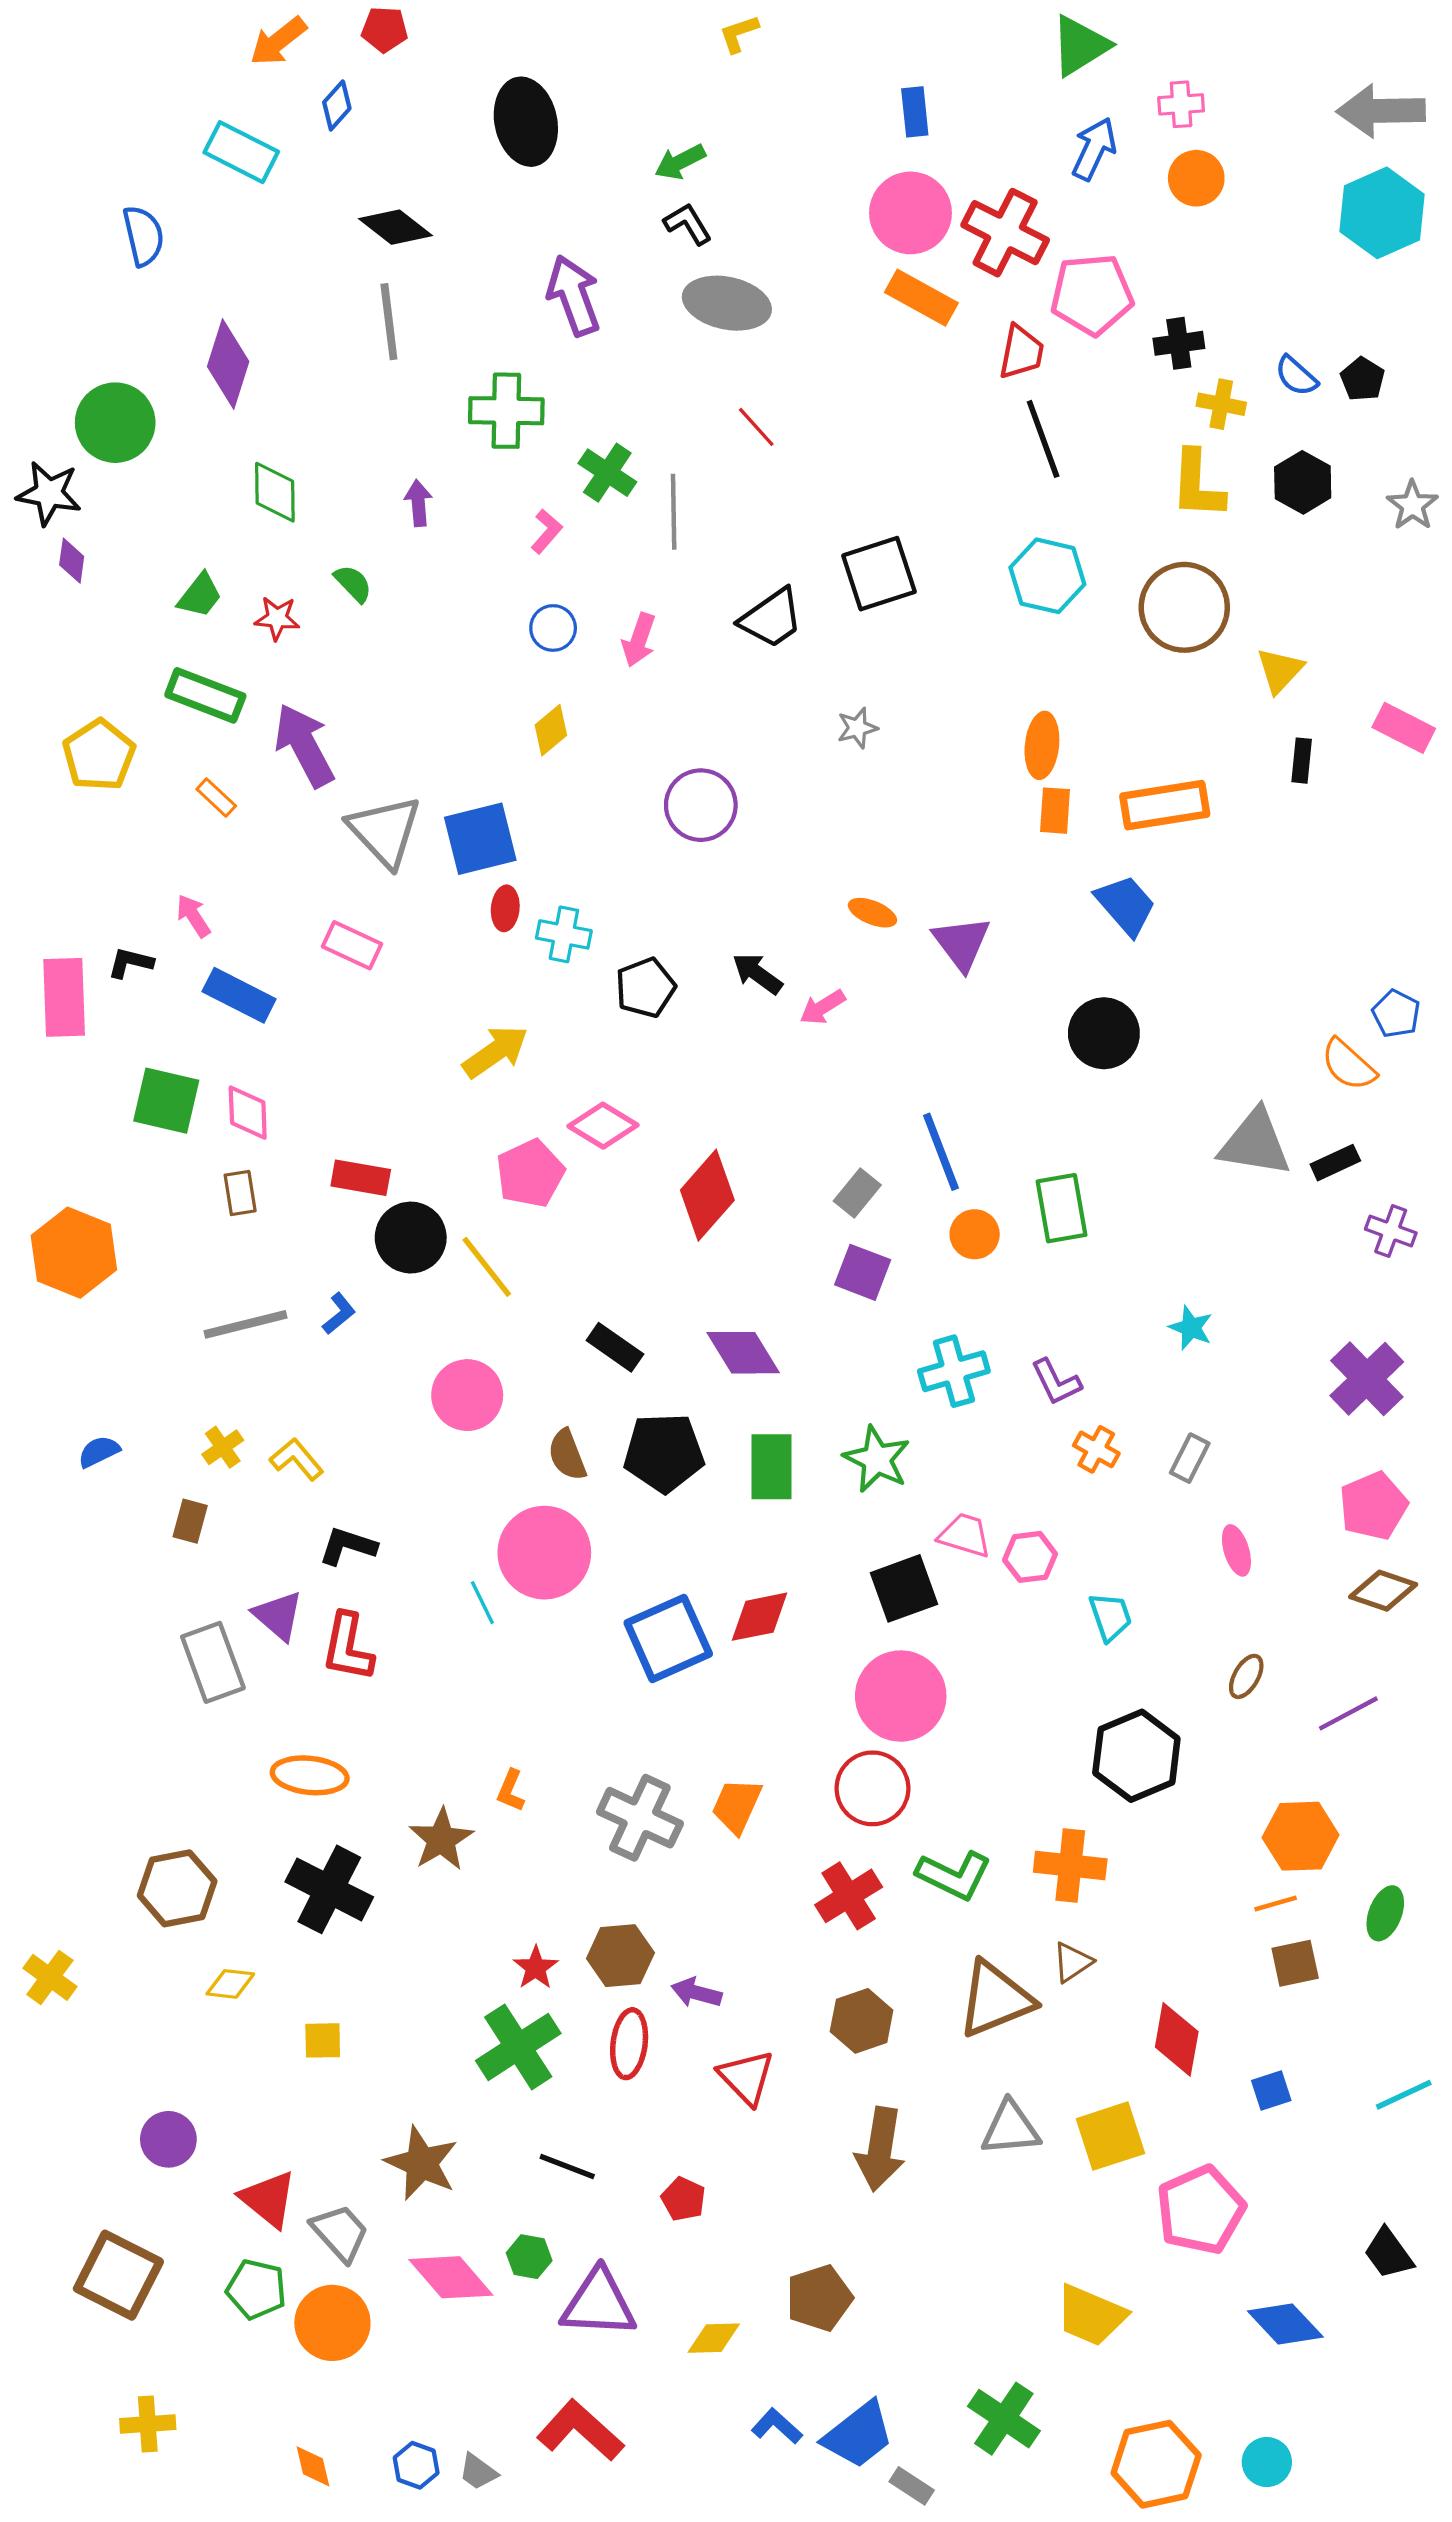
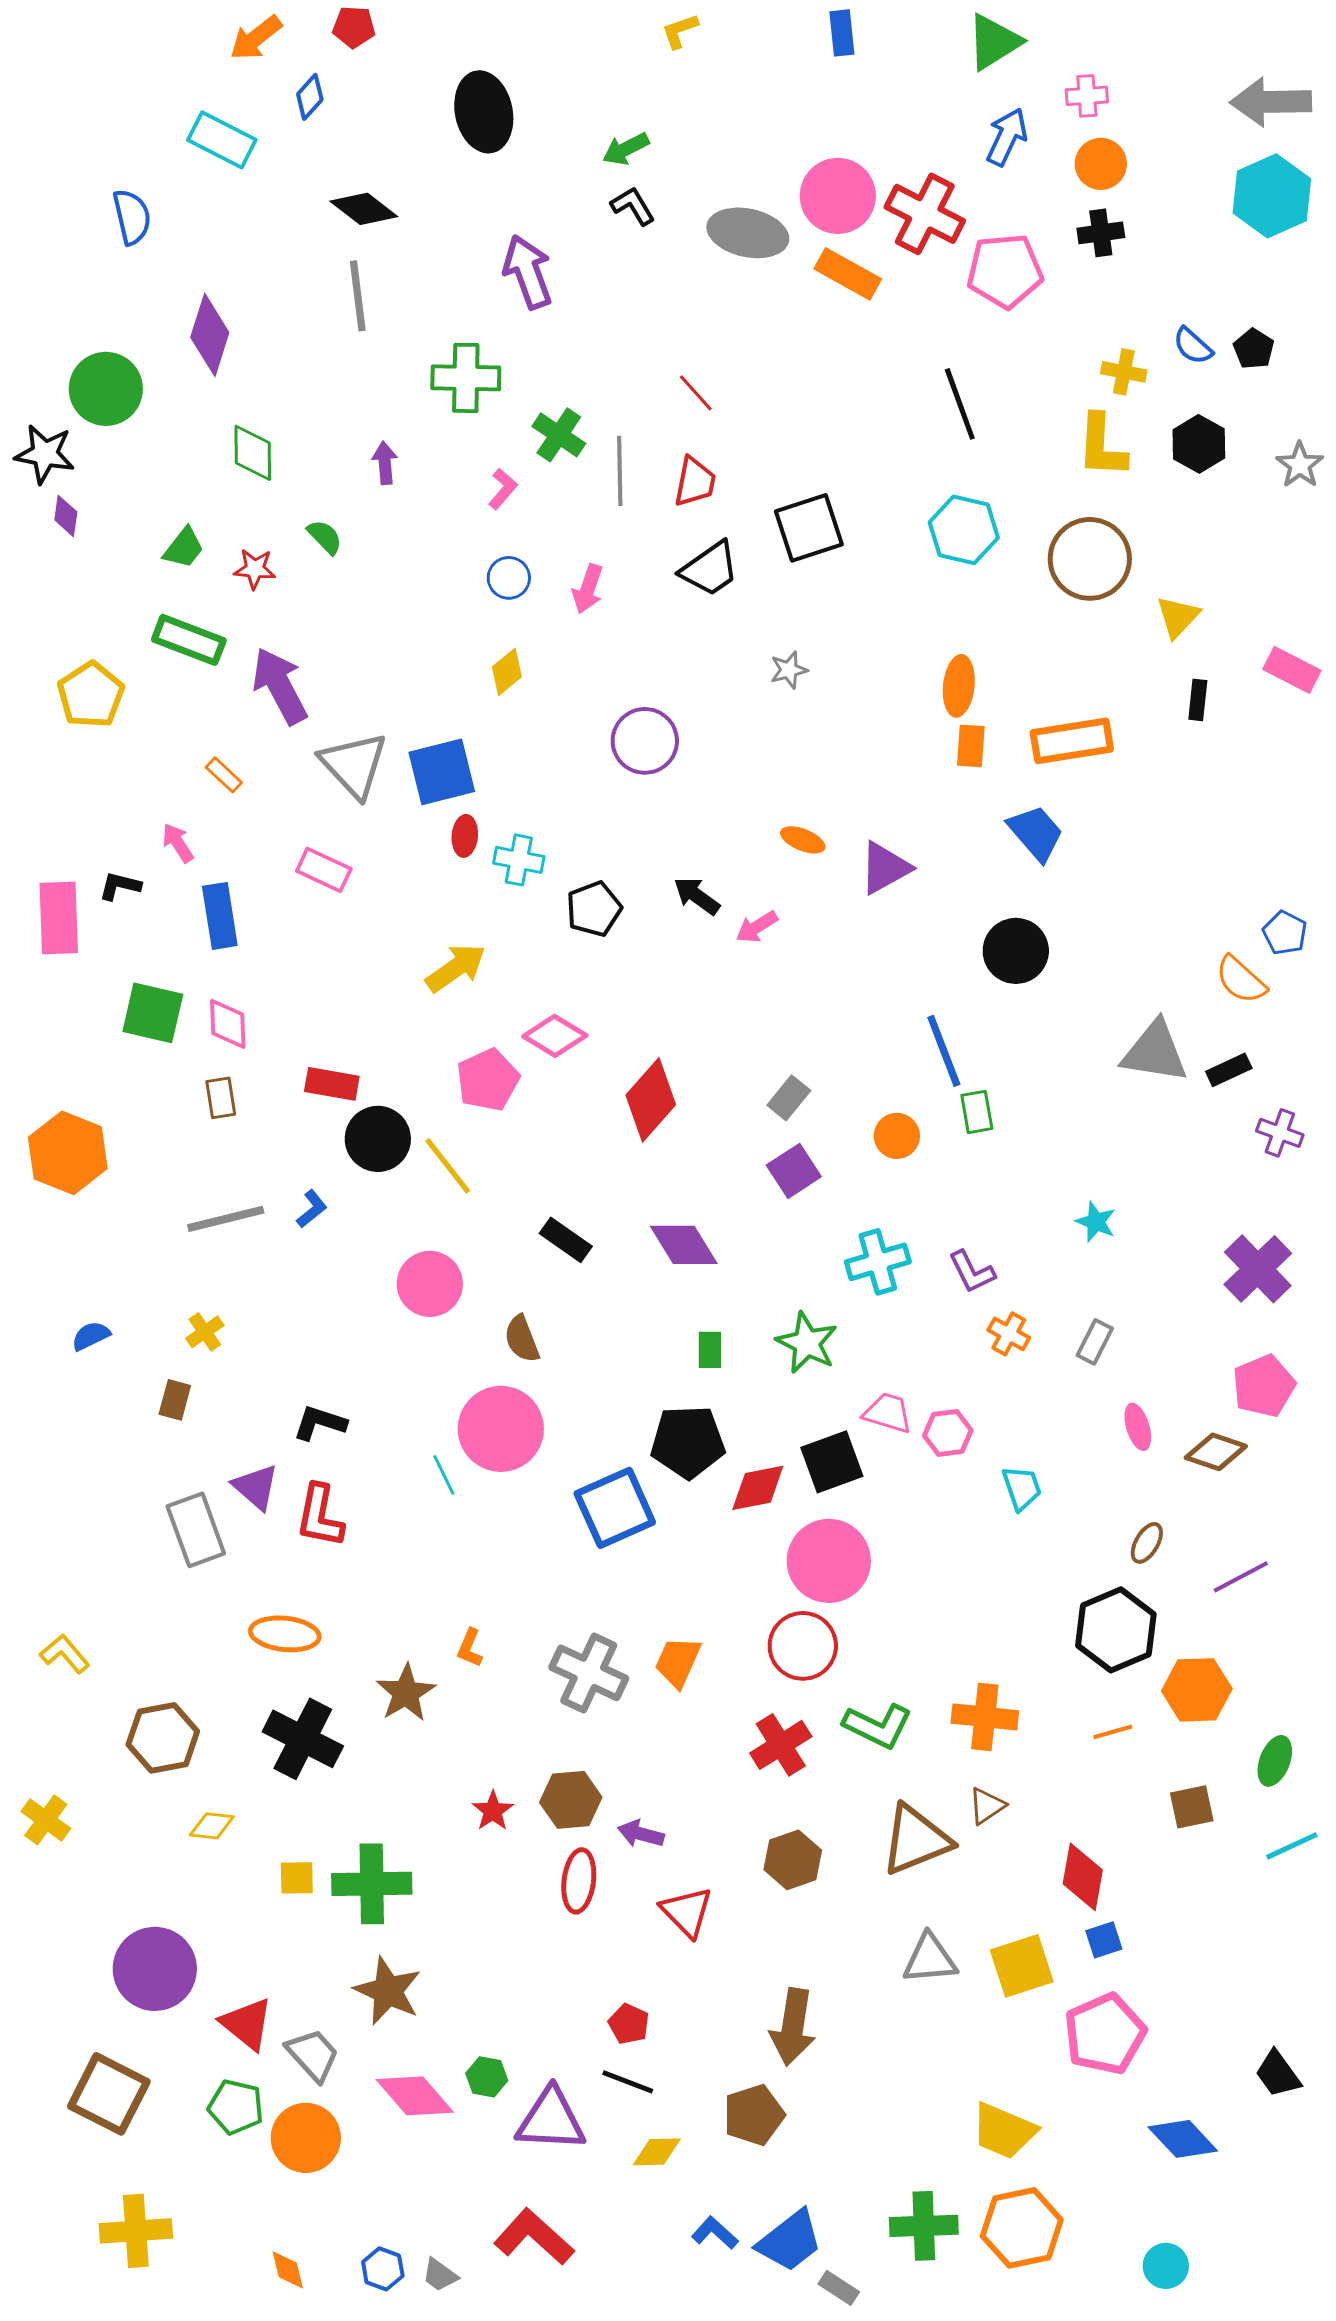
blue rectangle: (915, 112) -> (842, 33), moved
gray ellipse: (727, 303) -> (748, 233), moved
black cross: (1179, 343) -> (1101, 233), moved
red trapezoid: (1021, 352) -> (695, 482), moved
orange rectangle: (216, 797) -> (224, 775), moved
purple triangle: (962, 943) -> (885, 868), turned 38
blue rectangle: (239, 995) -> (220, 916), turned 54
blue line: (941, 1152) -> (944, 1051), moved
green rectangle: (1062, 1208) -> (977, 1112), size x0.7
purple square: (863, 1272) -> (794, 1171), turned 36
black pentagon: (664, 1453) -> (688, 1442), moved
yellow L-shape: (297, 1459) -> (65, 1654), moved
green rectangle: (771, 1467) -> (710, 1350), size x0.6
brown diamond: (1383, 1591) -> (1216, 1452), moved
red diamond: (759, 1617) -> (758, 1488), moved
black hexagon: (1136, 1756) -> (1116, 1630), moved
orange line: (1276, 1904) -> (1113, 1732), moved
green cross: (518, 2047) -> (372, 1884), moved, turned 32
blue square: (1271, 2090) -> (1104, 1940), moved
cyan line: (1404, 2095) -> (1292, 1846), moved
purple circle: (168, 2139) -> (155, 1969), size x1.6
brown arrow: (880, 2149) -> (793, 2027), moved
black line: (567, 2166) -> (628, 2082), moved
green cross: (1004, 2419) -> (924, 2226), turned -36
yellow cross: (148, 2424) -> (136, 2231), size x1.4
orange hexagon: (1156, 2464) -> (1022, 2228), moved

